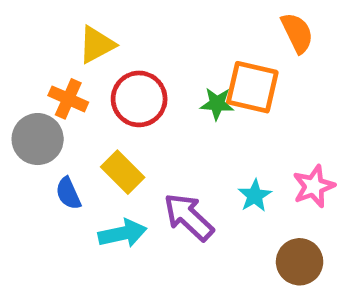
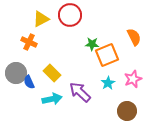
orange semicircle: (297, 33) -> (134, 37), moved
orange square: (252, 87) -> (107, 55), moved, turned -35
red circle: (139, 99) -> (70, 15), moved
gray circle: (38, 139) -> (16, 73), moved

